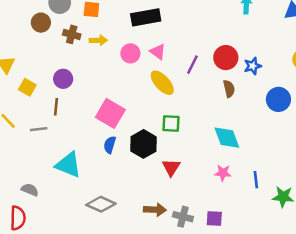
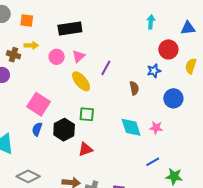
brown cross: (72, 34) -> (13, 55), moved
pink triangle: (158, 52) -> (79, 56), turned 40
red circle: (226, 58) -> (168, 49), moved
red triangle: (171, 167) -> (85, 149), turned 35
pink star: (223, 173) -> (156, 128), moved
blue line: (256, 180) -> (153, 162), turned 64

